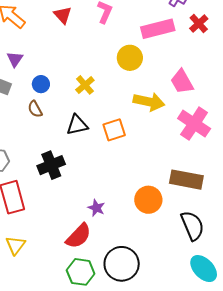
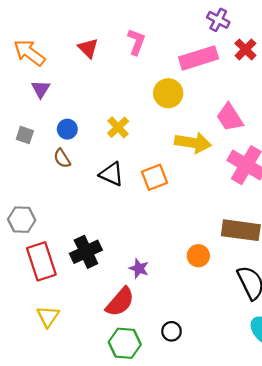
purple triangle: (15, 59) -> (41, 89), moved
black triangle: (77, 125) -> (112, 174), turned 40
black cross: (51, 165) -> (86, 252), moved
orange circle: (148, 200) -> (198, 256), size x0.7
black circle: (122, 264) -> (171, 331), size x0.5

